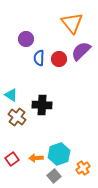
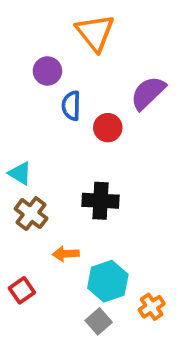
orange triangle: (72, 23) -> (95, 33), moved
red circle: (59, 59) -> (108, 128), moved
black cross: (42, 105) -> (100, 201), moved
orange arrow: (36, 158) -> (66, 254), moved

